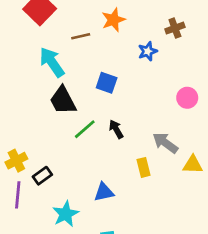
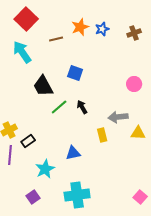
brown cross: (175, 28) -> (134, 33), moved
blue star: (148, 51) -> (102, 29), moved
cyan arrow: (52, 62) -> (22, 52), moved
gray arrow: (165, 143) -> (118, 117), turned -42

